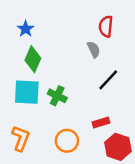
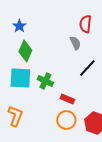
red rectangle: (101, 123) -> (67, 99), moved, turned 40
orange circle: (67, 141) -> (66, 120), moved

